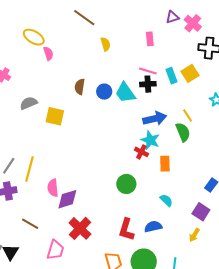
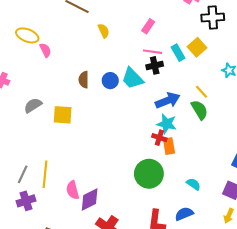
pink rectangle: (150, 39) -> (148, 26), moved, turned 48
orange rectangle: (165, 164) -> (169, 146), moved
green circle: (126, 184) -> (149, 174), size x1.4

